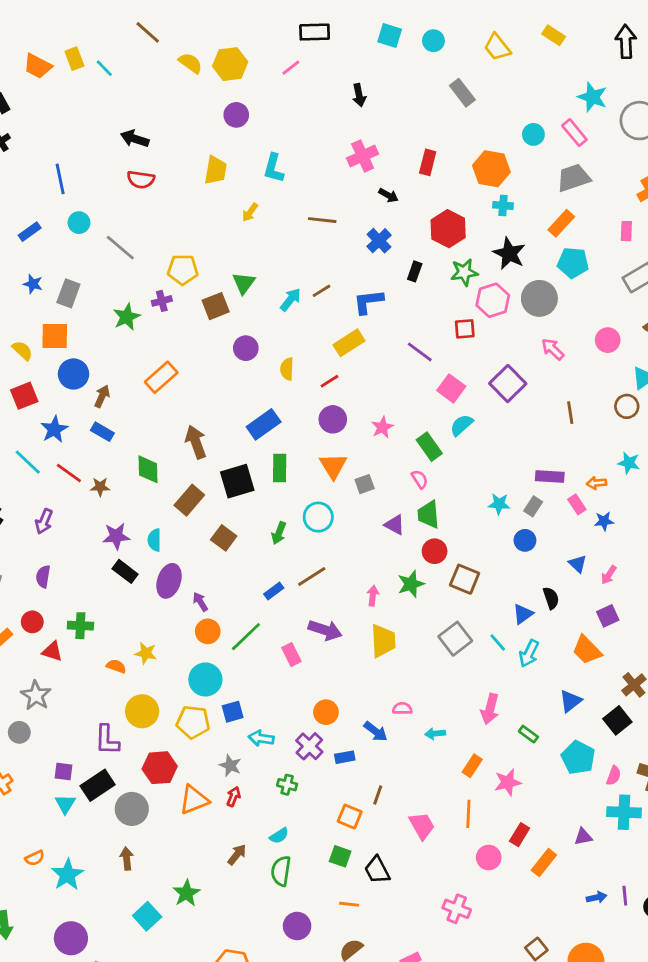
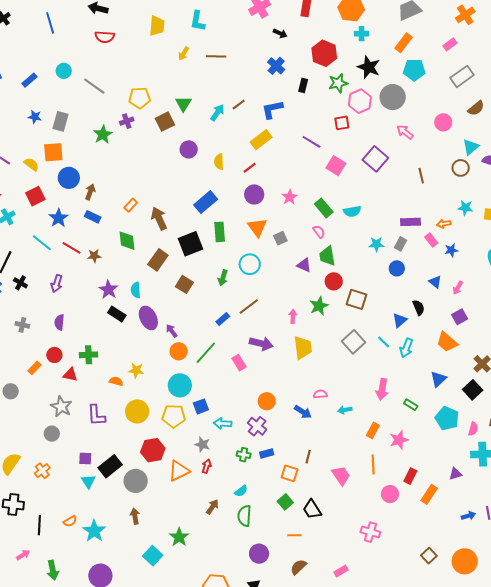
blue line: (60, 179) -> (50, 23), moved
brown line: (322, 220) -> (216, 56), moved
pink rectangle: (626, 231) -> (450, 44), turned 56
orange rectangle: (161, 377) -> (131, 205), moved, size x0.6
cyan semicircle: (462, 425) -> (352, 211), moved, turned -144
purple star: (116, 536) -> (108, 290), turned -30
purple ellipse: (169, 581) -> (148, 318), turned -40
purple L-shape: (107, 740) -> (96, 415), moved
blue rectangle: (345, 757) -> (267, 453), moved
green square: (340, 856) -> (285, 502), turned 35

